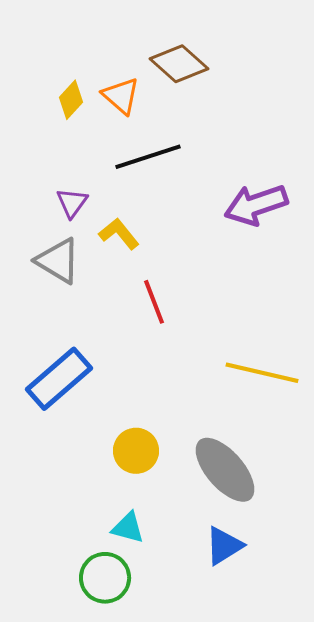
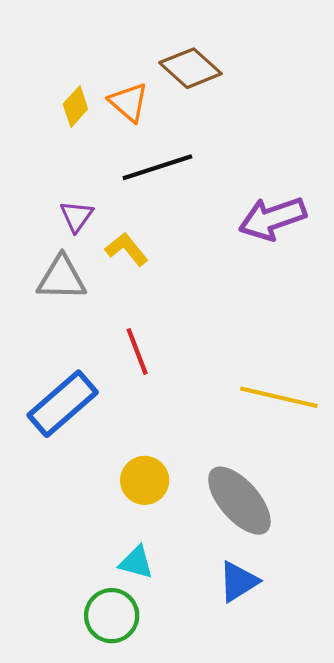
gray triangle: (58, 261) -> (62, 278), turned -30
red line: (154, 302) -> (137, 351), moved

